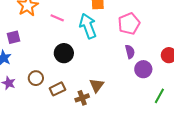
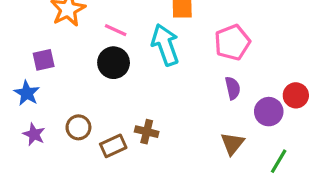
black circle: (64, 53) -> (114, 63), moved
purple circle: (143, 69) -> (269, 112), moved
brown triangle: (97, 85) -> (232, 144), moved
brown cross: (82, 98) -> (147, 132), moved, turned 32

